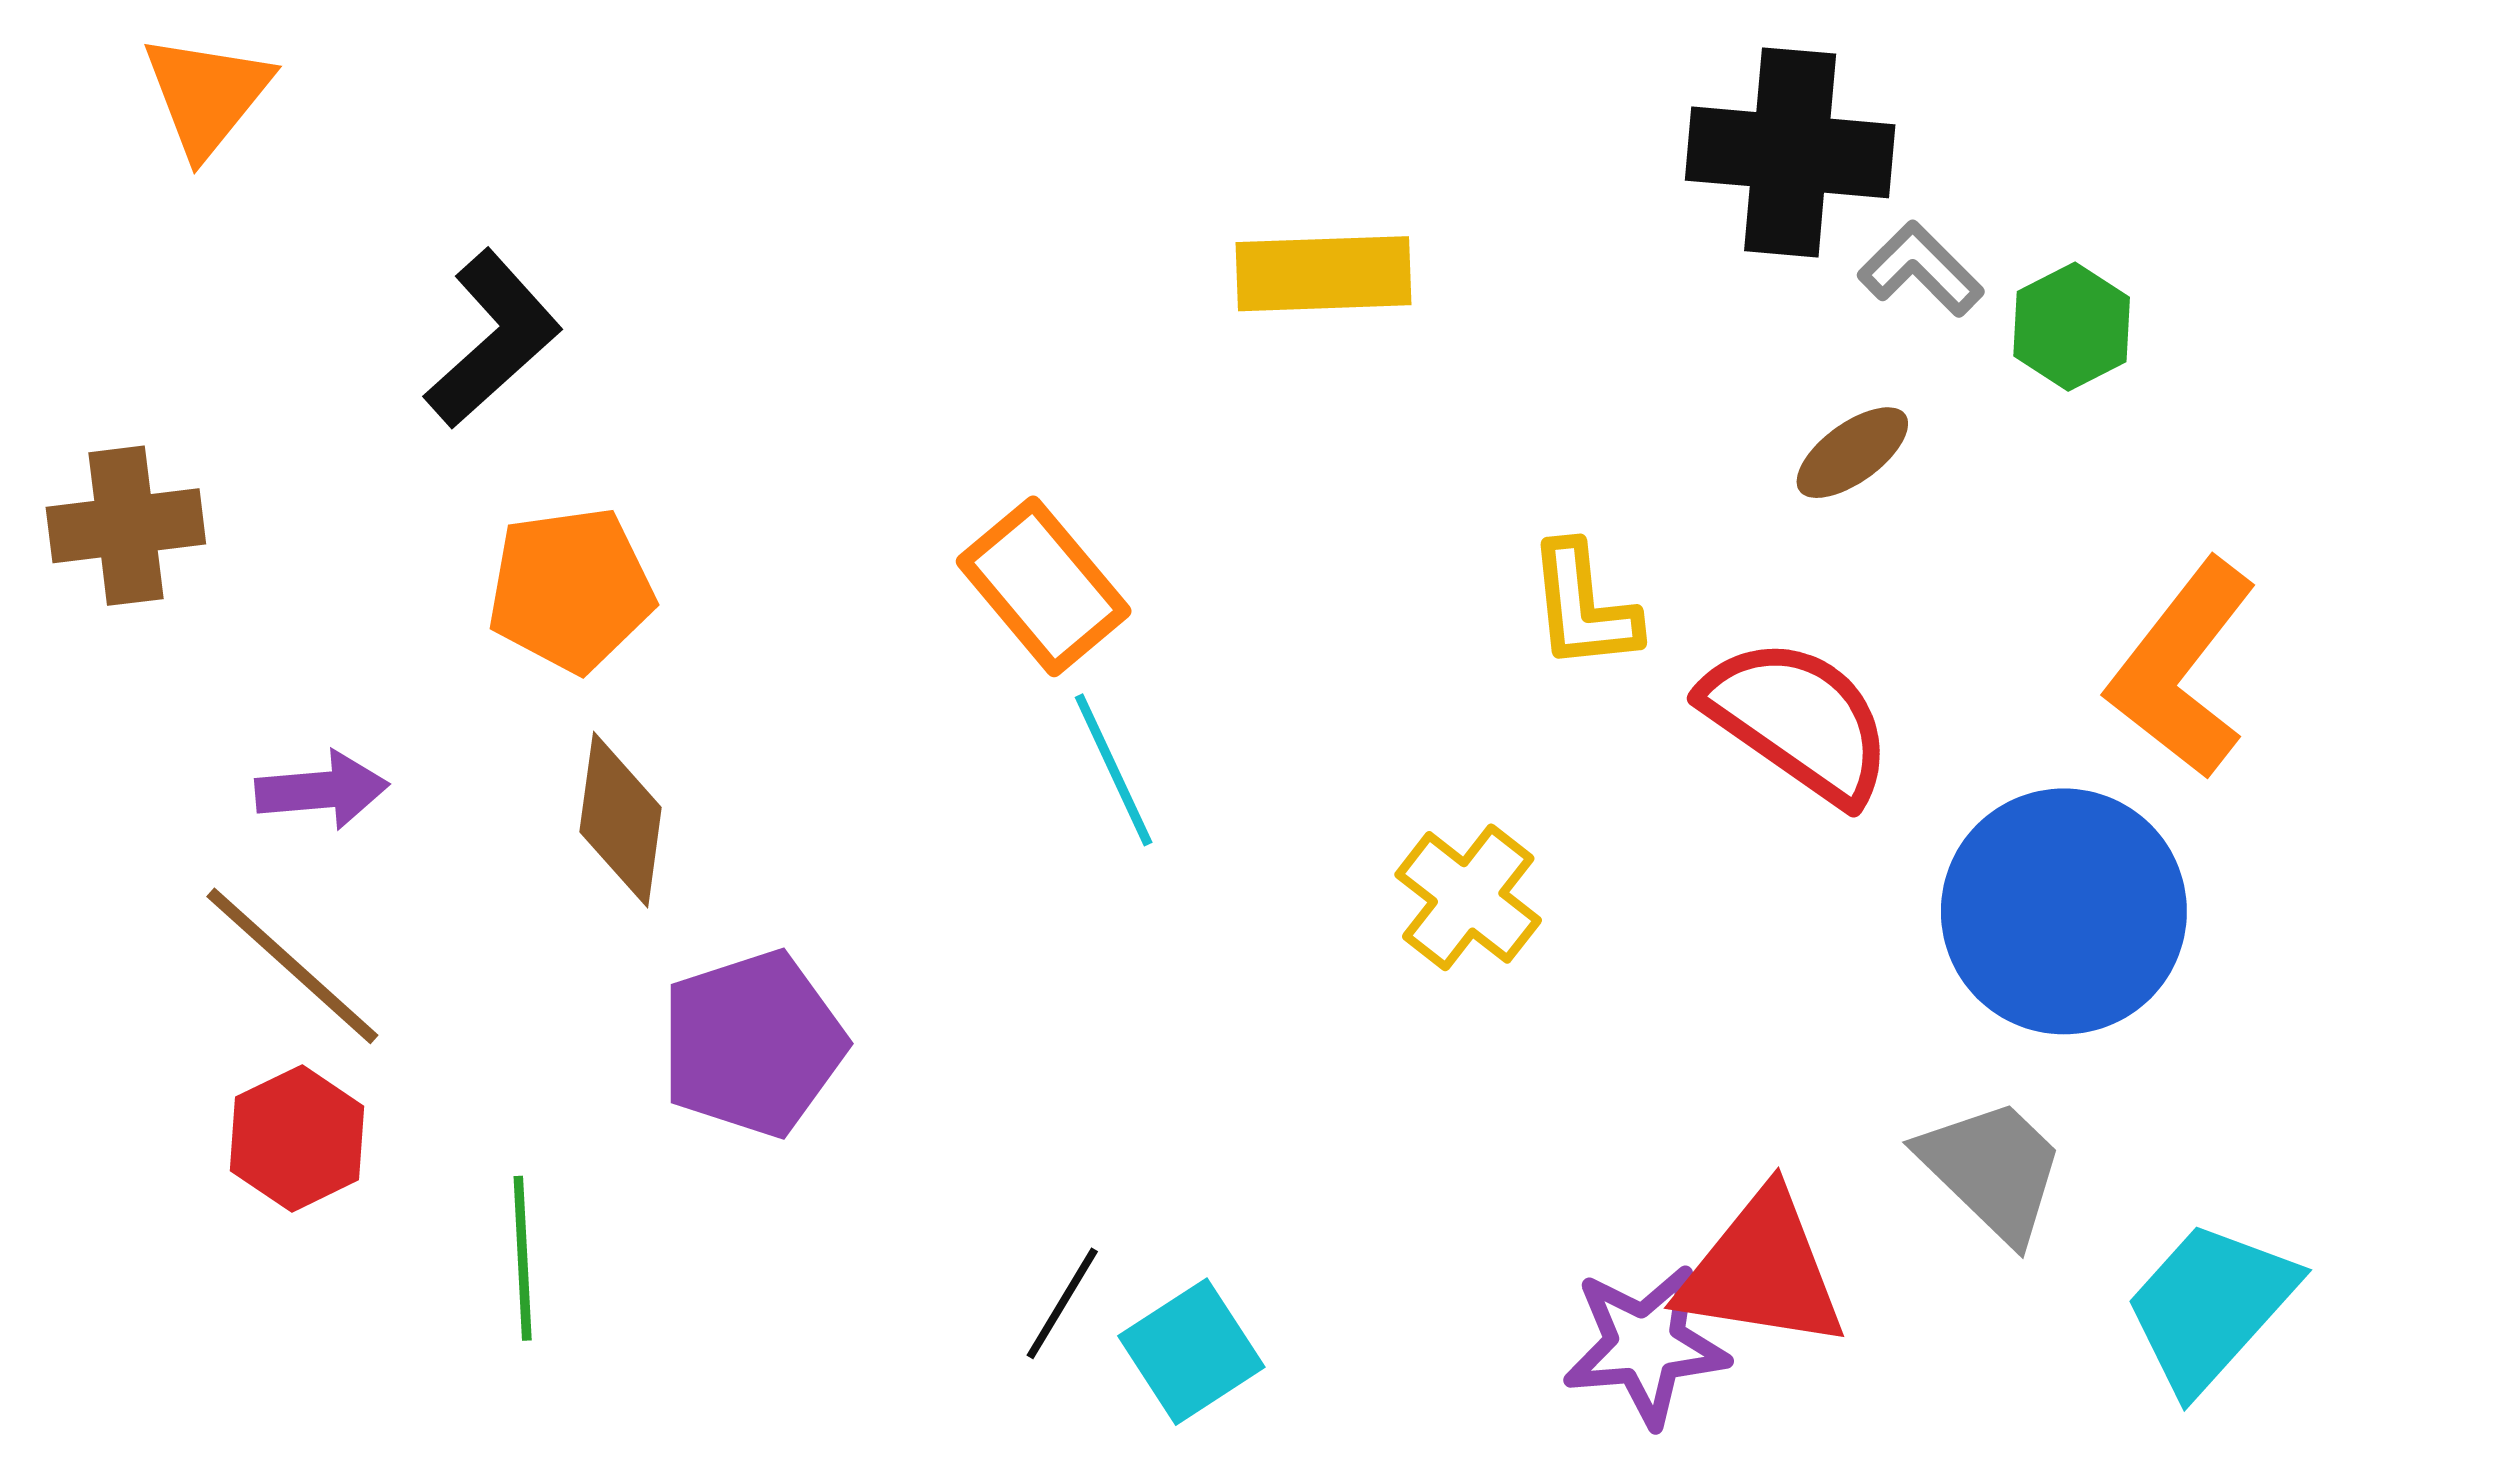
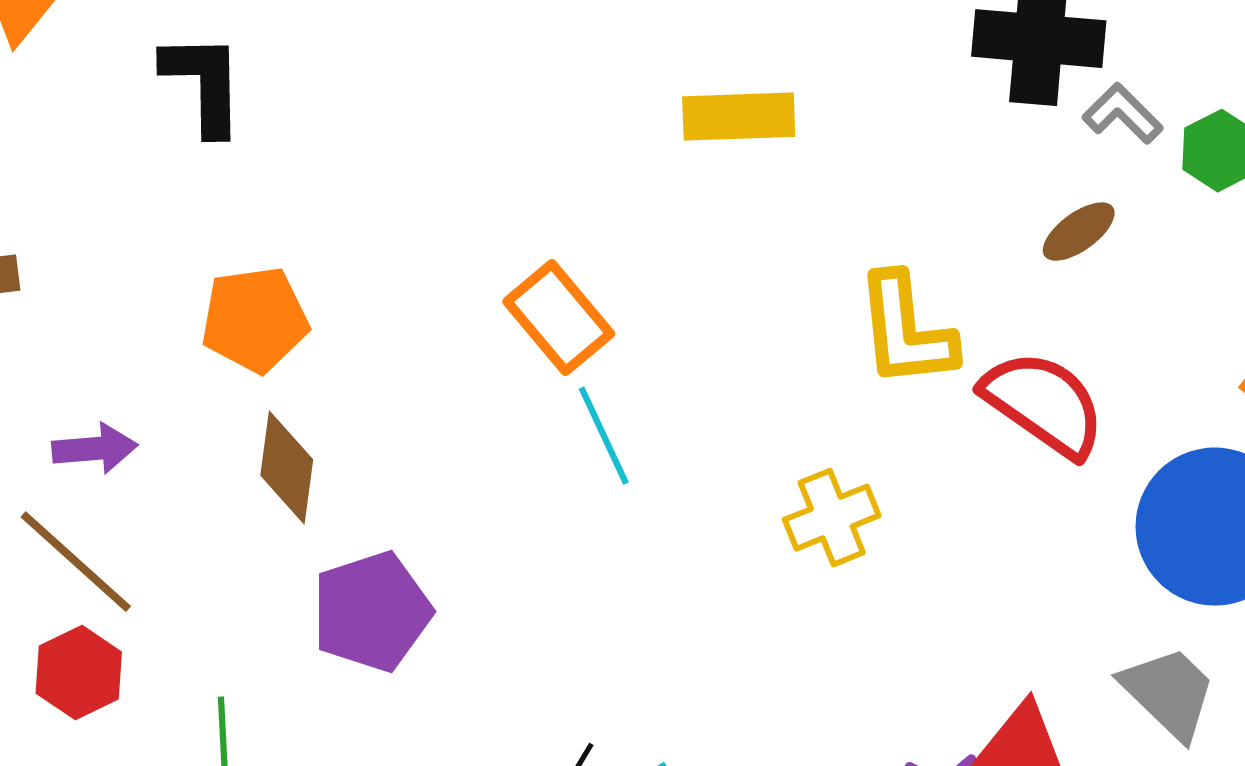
black L-shape: (493, 339) -> (204, 84), moved, turned -49
yellow L-shape: (1583, 607) -> (906, 331), size x1.4
yellow cross: (1468, 897) -> (832, 518), turned 30

